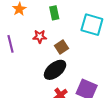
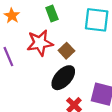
red star: (40, 36) -> (40, 43), size x1.6

